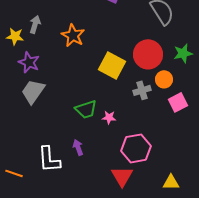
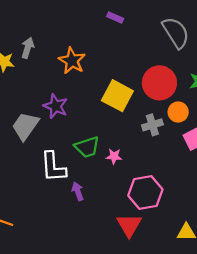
purple star: (29, 62) -> (56, 106), moved
white L-shape: (49, 159) -> (53, 167), moved

